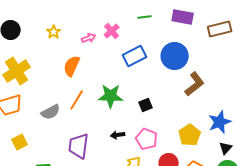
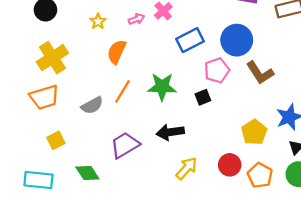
yellow star: (54, 32) -> (98, 21), moved
brown L-shape: (195, 84) -> (260, 73), turned 95
black arrow: (118, 135) -> (170, 132), size x1.6
pink pentagon: (147, 139) -> (217, 70), moved, turned 30
purple trapezoid: (79, 146) -> (125, 145), turned 52

